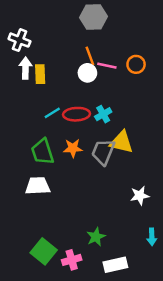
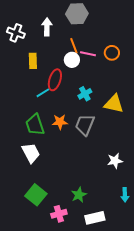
white arrow: (26, 68) -> (47, 27), moved
red ellipse: (77, 114) -> (55, 80), moved, turned -70
yellow triangle: (121, 142) -> (114, 104), moved
white trapezoid: (38, 186) -> (31, 153), turned 65
green square: (44, 251) -> (36, 195), moved

